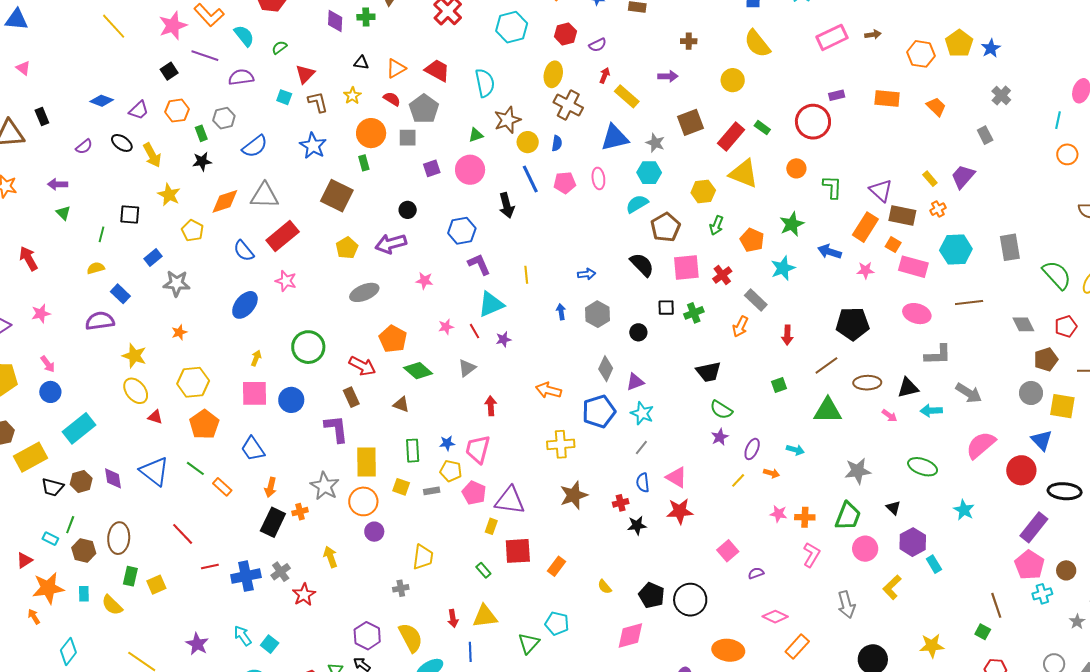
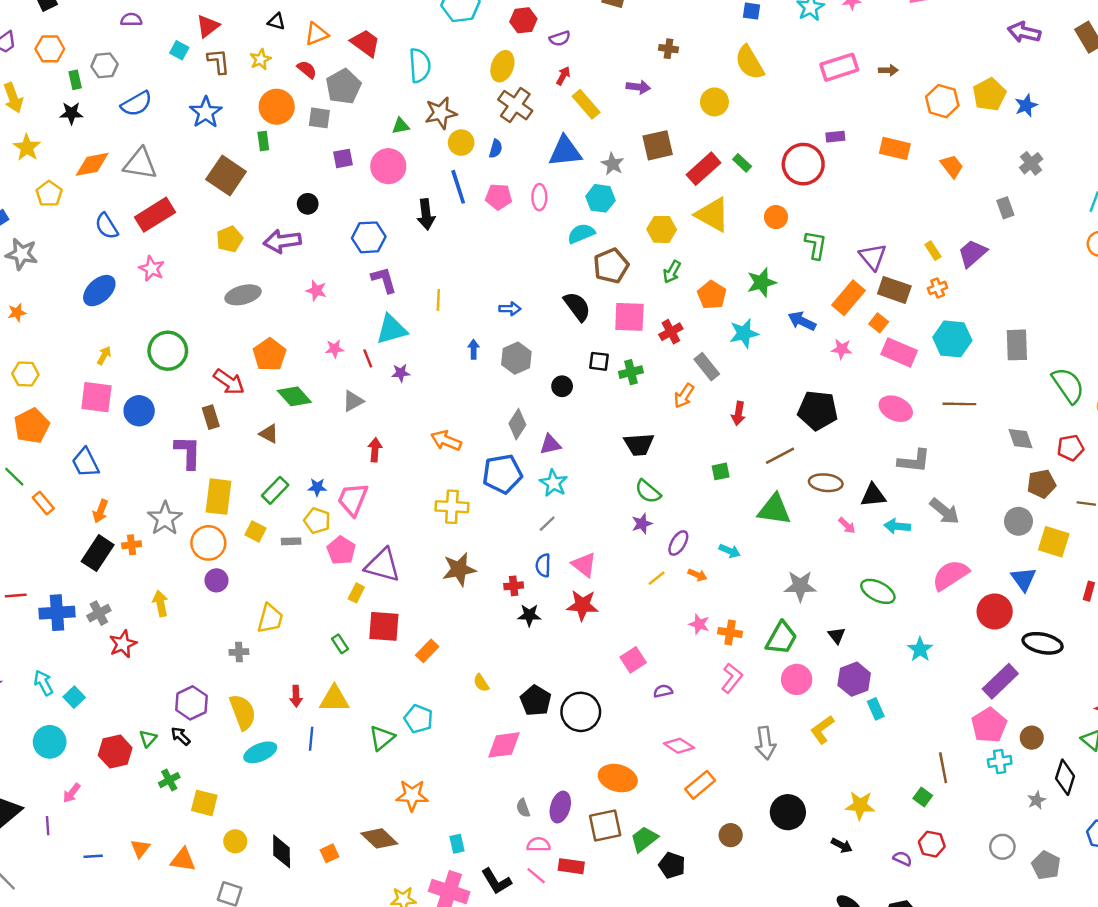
purple semicircle: (241, 77) -> (131, 20), size x0.7
yellow hexagon: (193, 382) -> (25, 374), size x0.7
green rectangle: (413, 451) -> (275, 490), turned 40

